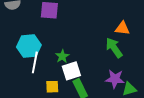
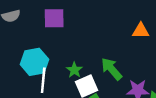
green arrow: (114, 48) -> (112, 69), moved

